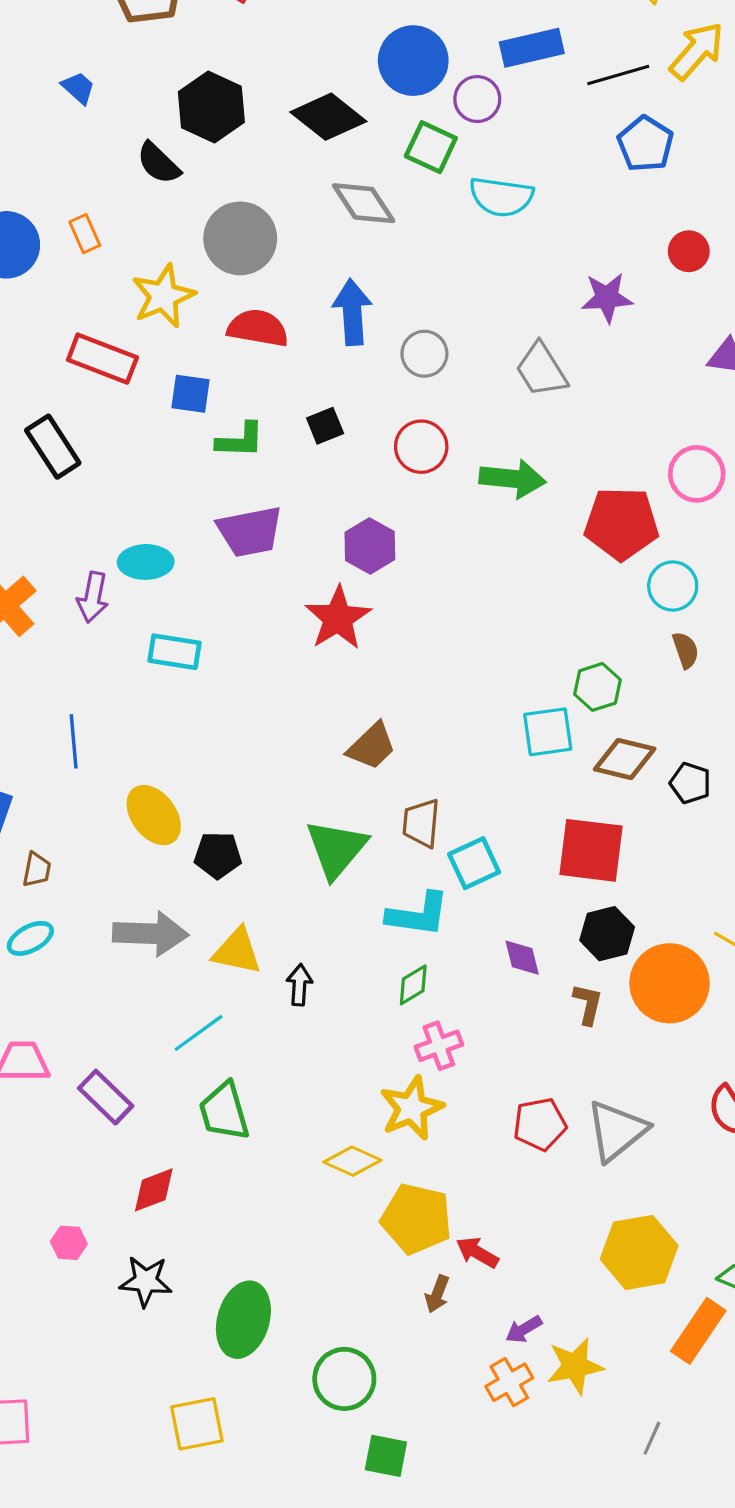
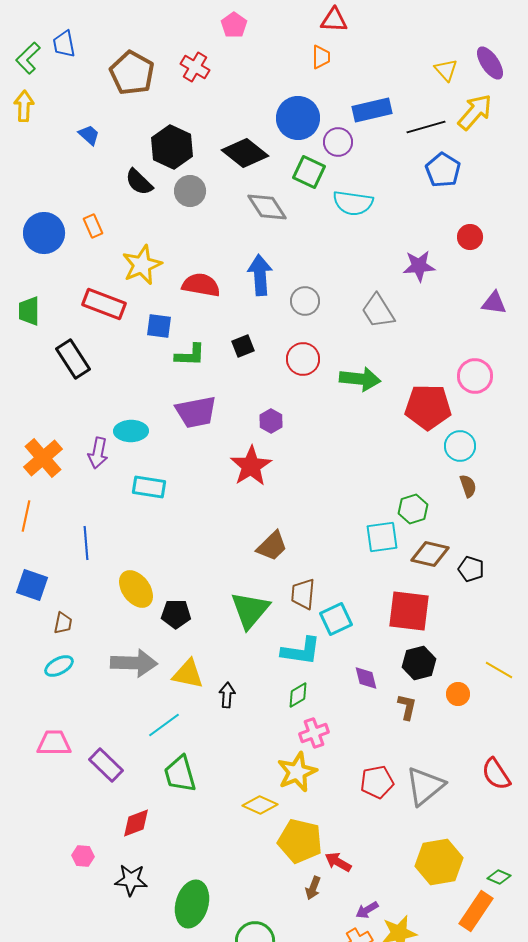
gray circle: (240, 238) -> (190, 191), moved, size x0.7
purple hexagon: (370, 546) -> (271, 421), size x0.7
orange circle: (670, 983) -> (458, 694), size x0.5

